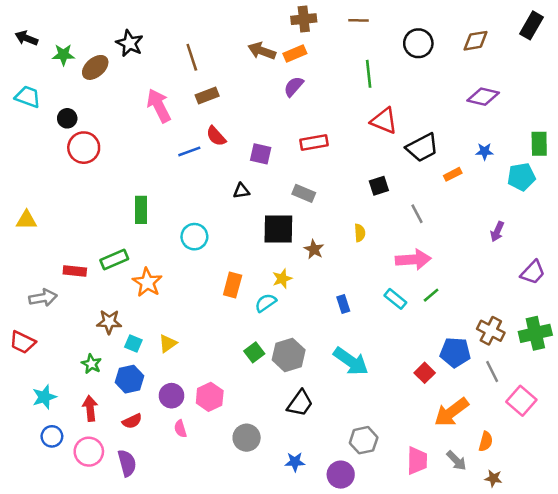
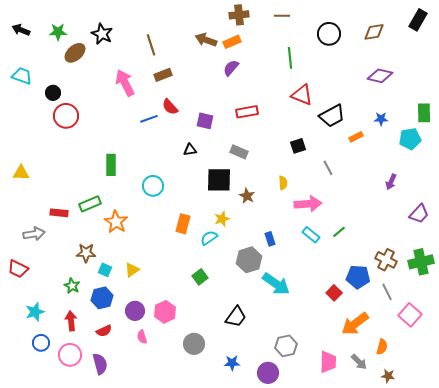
green star: (63, 55) -> (58, 32), moved
pink arrow: (413, 260) -> (308, 204), moved
gray hexagon: (289, 355) -> (249, 260), moved

